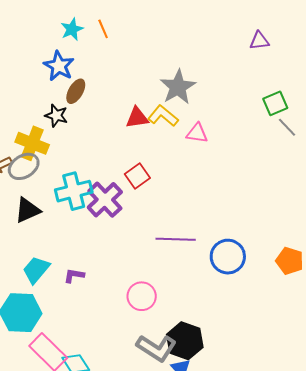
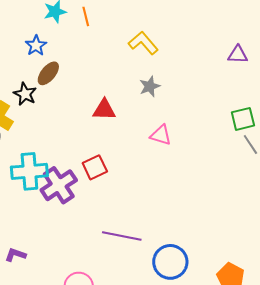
blue star: (59, 66) -> (36, 46), size x0.7
gray star: (178, 87) -> (150, 86), size x0.6
yellow L-shape: (163, 116) -> (143, 43), moved

